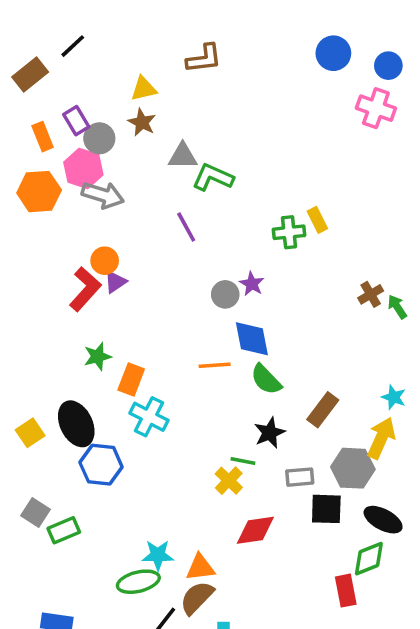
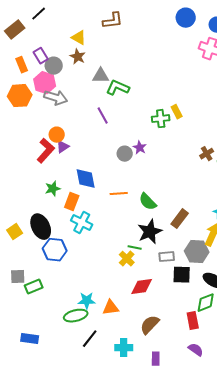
yellow triangle: (144, 89) -> (79, 38), turned 42
blue diamond: (252, 339) -> (86, 179), moved
black star: (270, 433) -> (150, 232), size x1.4
gray square: (35, 513) -> (18, 277), turned -35
brown semicircle: (197, 598) -> (150, 325), moved

